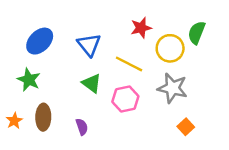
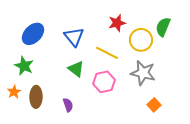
orange star: (14, 121) -> (14, 92), moved

